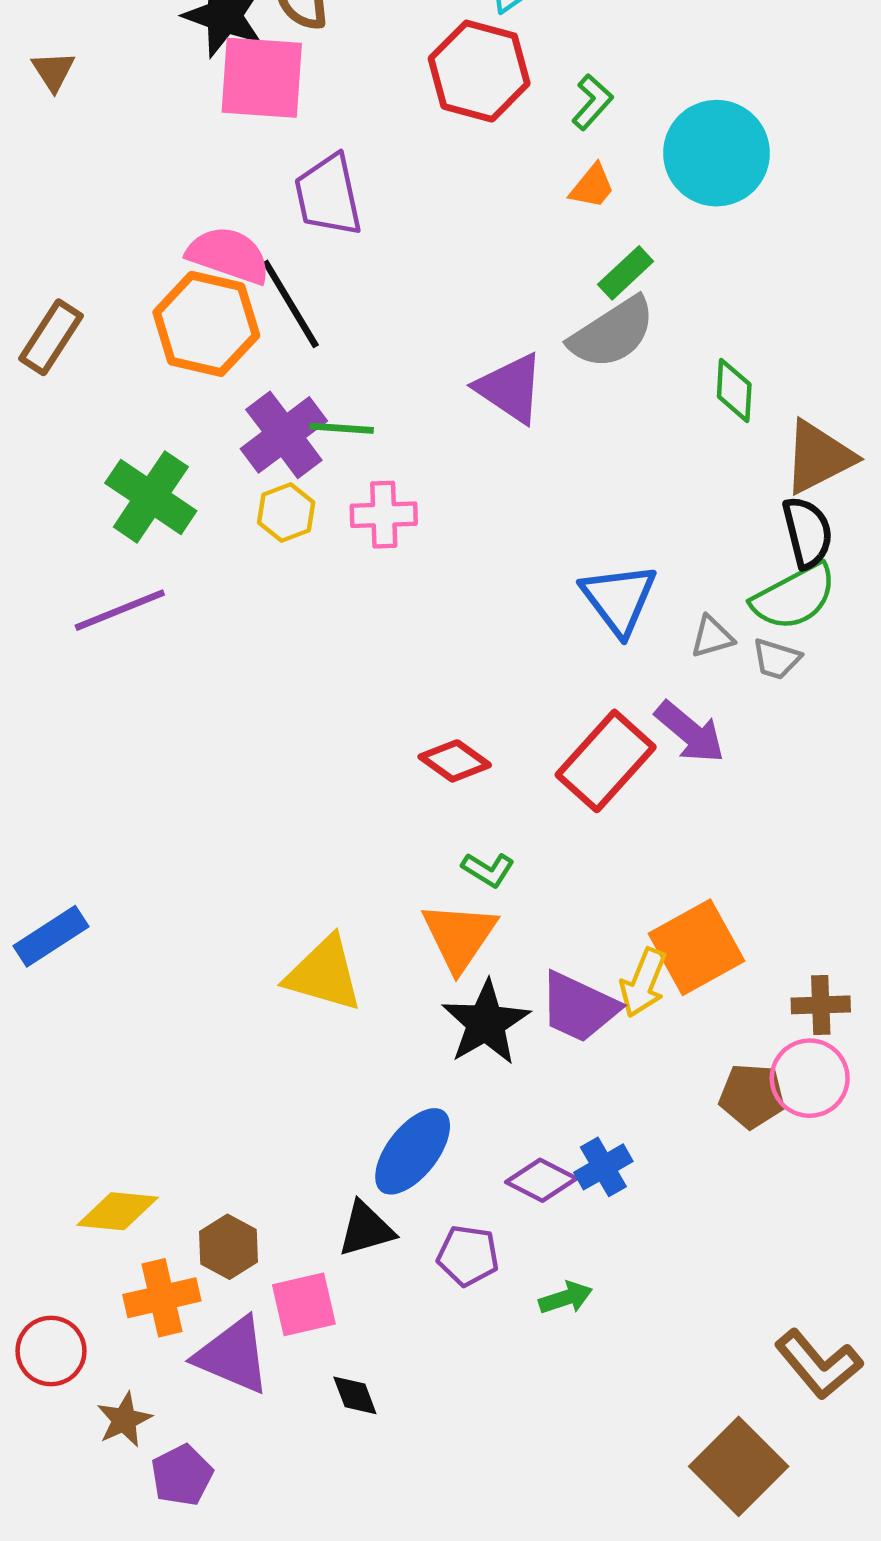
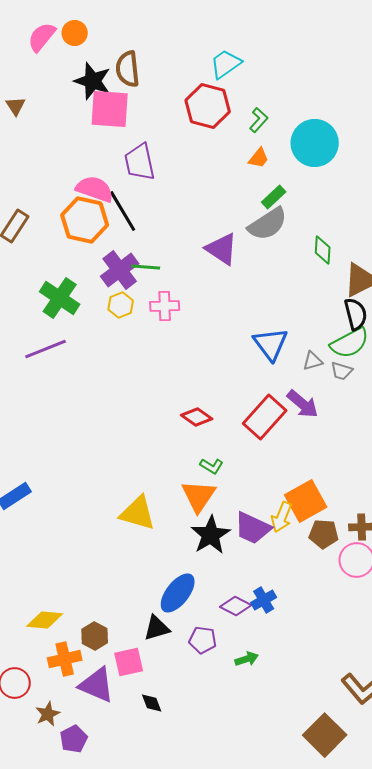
brown pentagon: (752, 1096) -> (324, 534), moved

